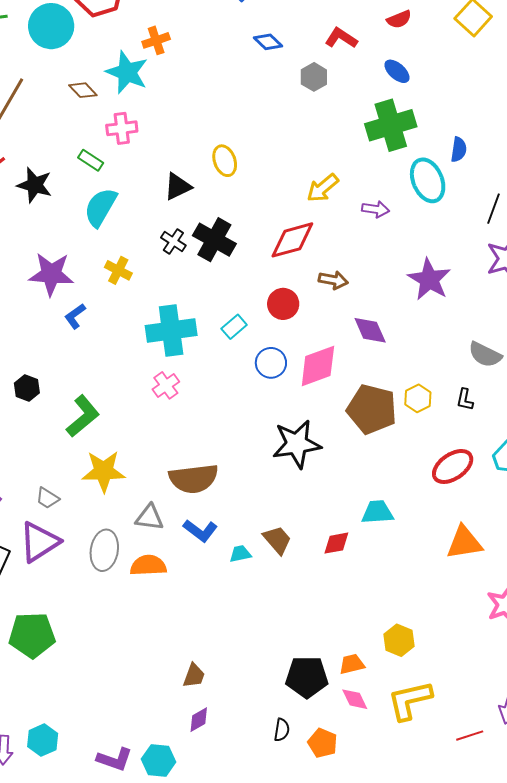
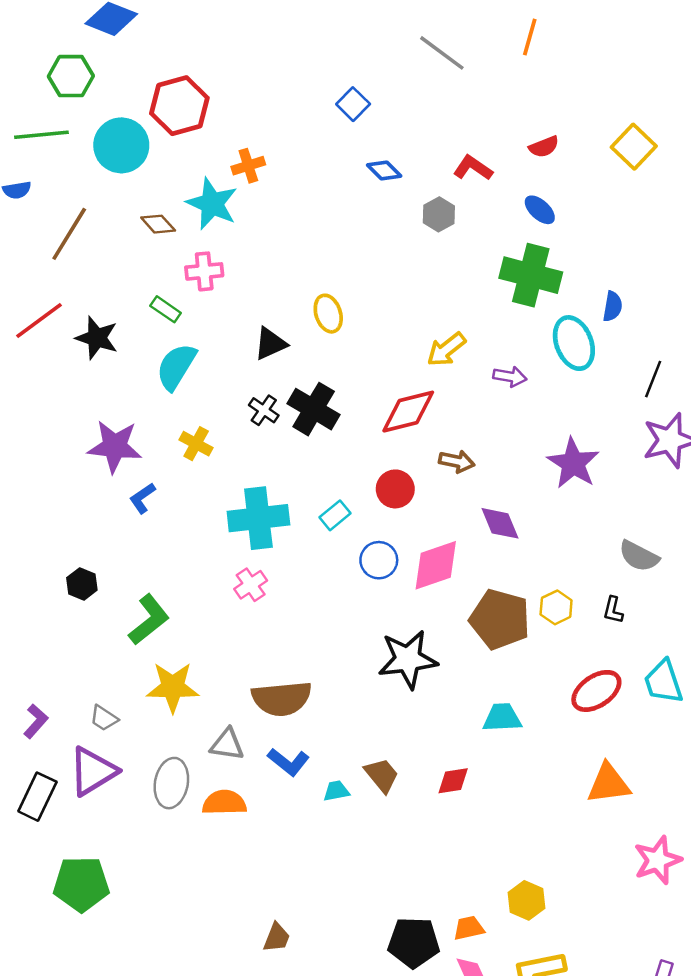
green cross: (391, 125) -> (531, 275), turned 30
cyan trapezoid: (377, 512) -> (502, 718), moved

